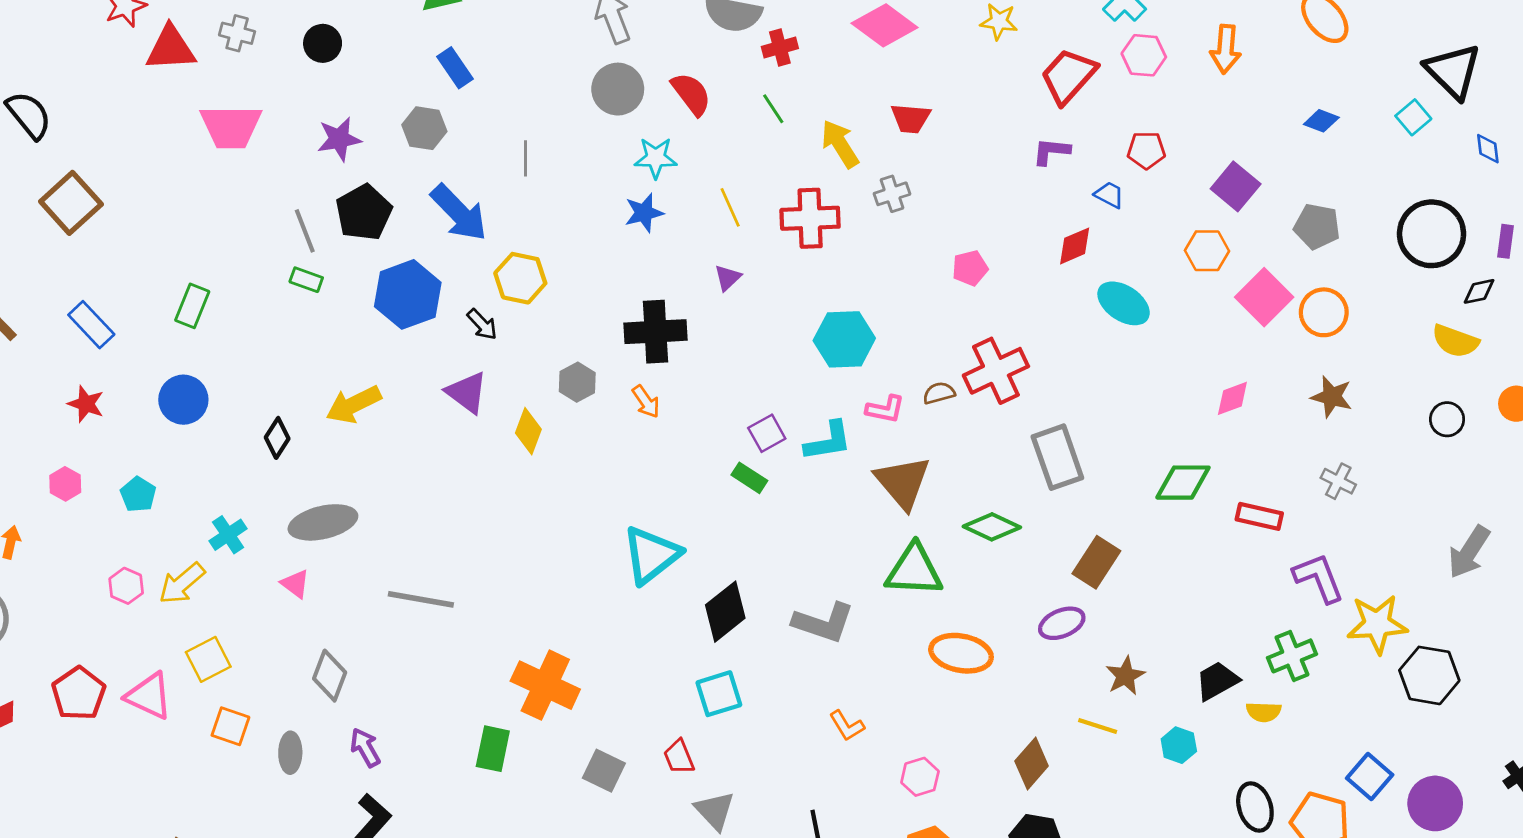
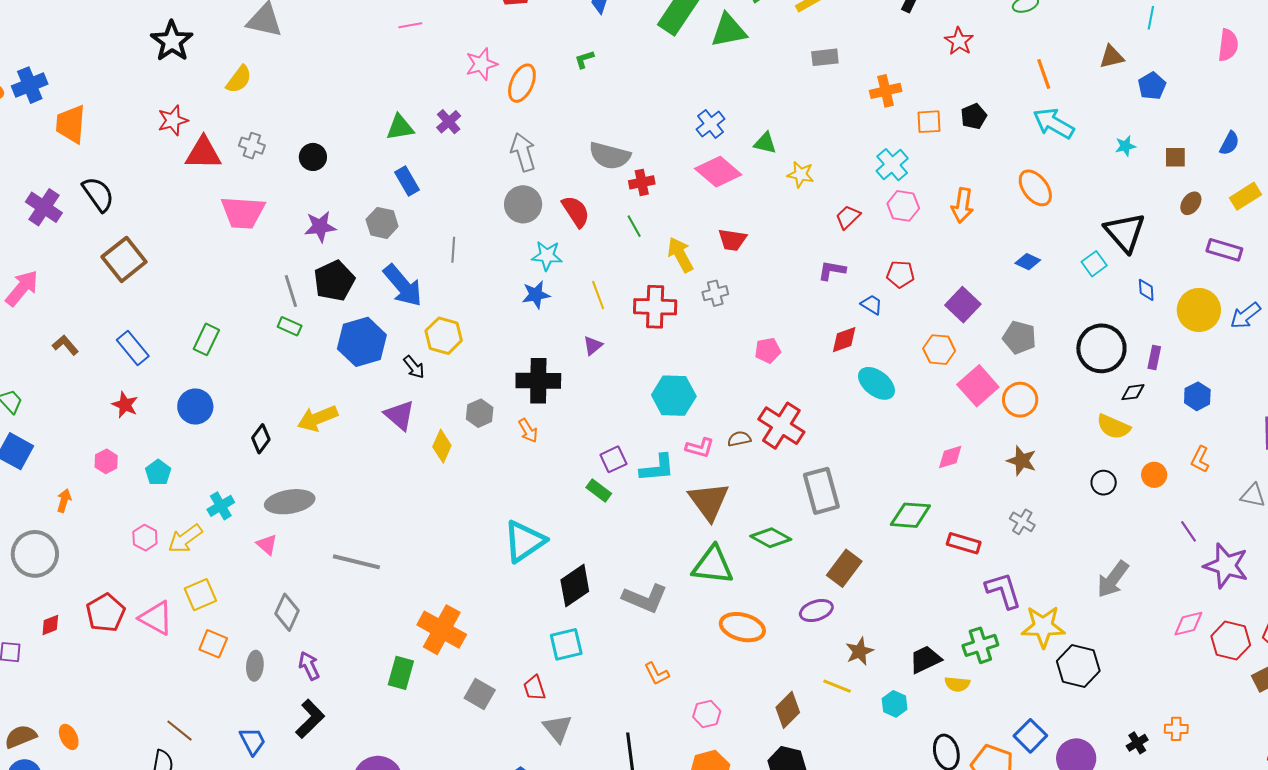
red trapezoid: (1068, 76) -> (848, 217), size x0.6
red cross: (996, 371) -> (781, 426), turned -36

